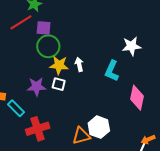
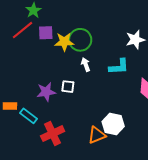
green circle: (48, 46) -> (80, 40), moved
yellow star: (59, 65) -> (64, 42), moved
cyan L-shape: (112, 71) -> (119, 67), turned -110

